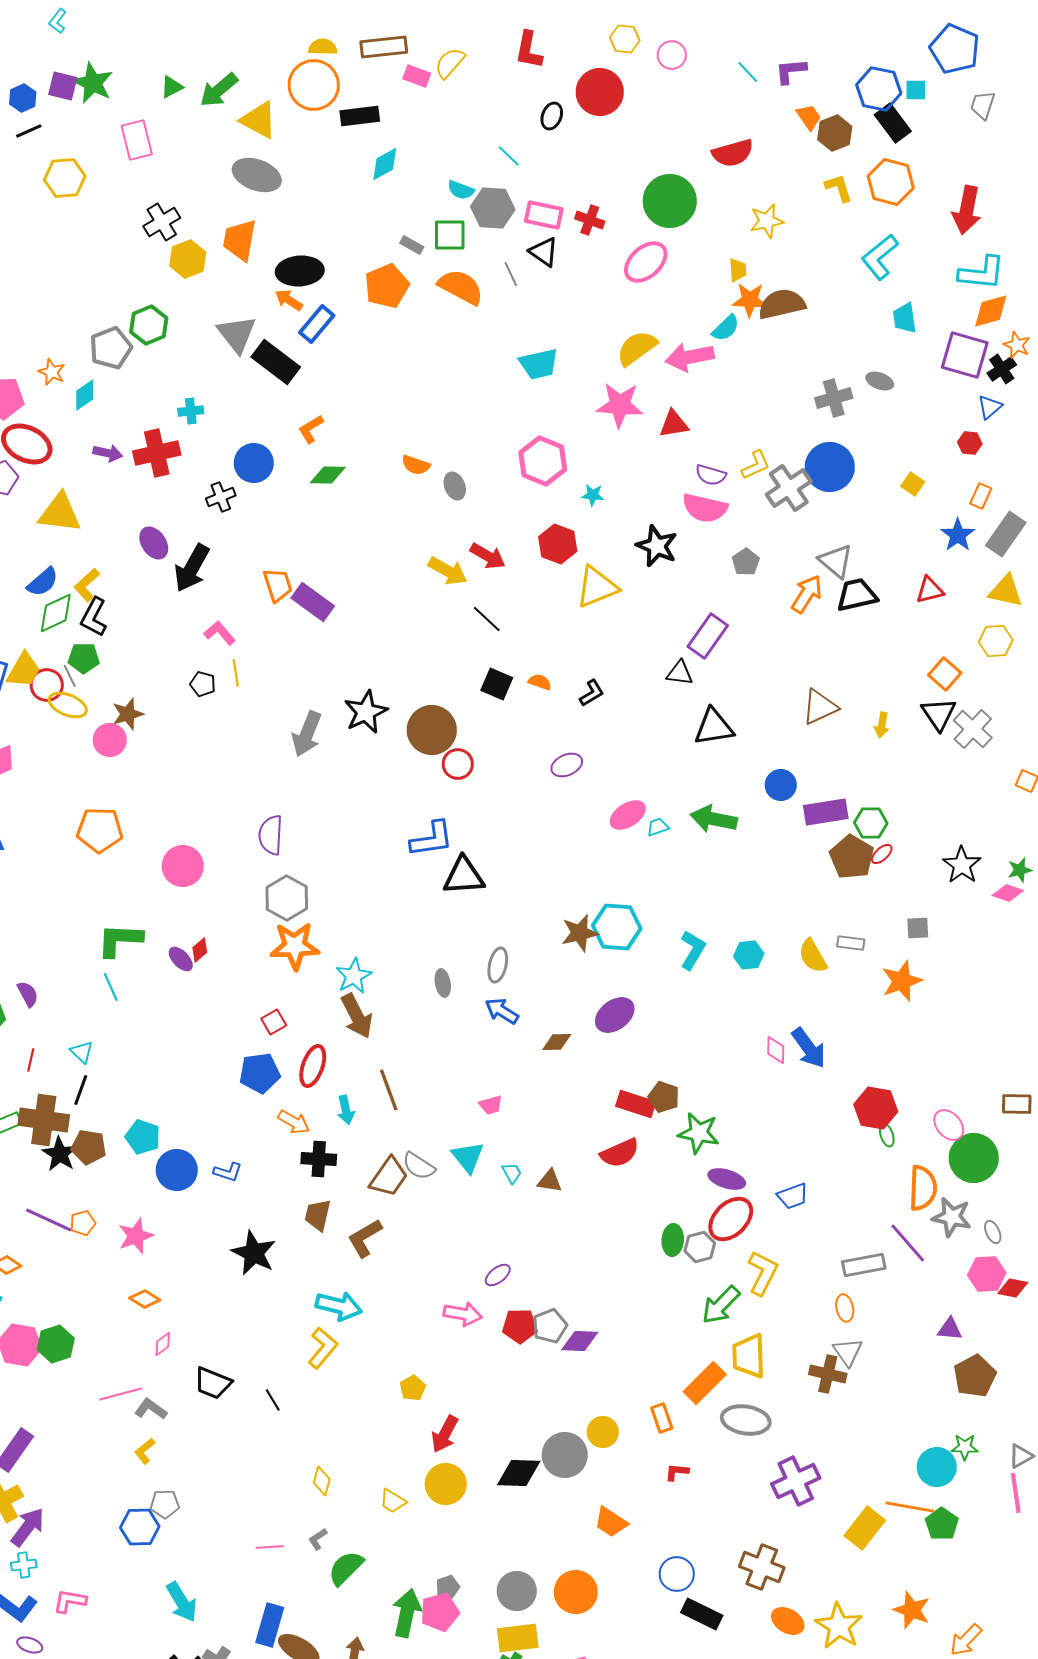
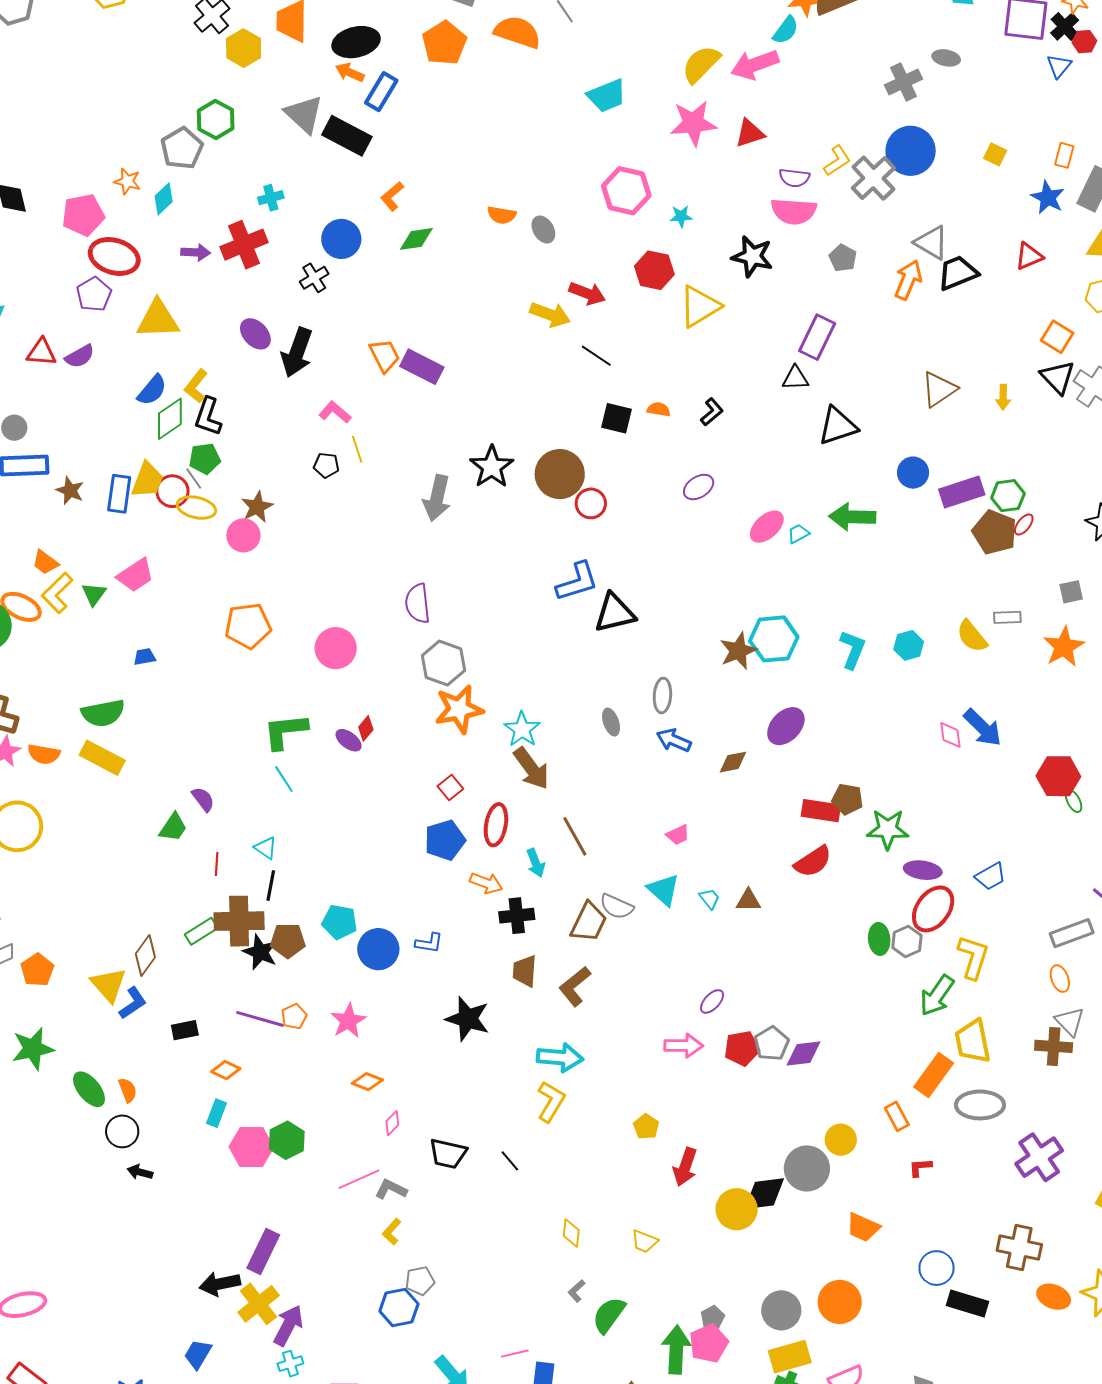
red hexagon: (970, 443) -> (1084, 42), moved
yellow circle: (446, 1484) -> (737, 1209), moved
pink line: (270, 1547) -> (515, 1354), moved

